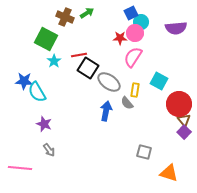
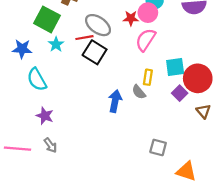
blue star: (24, 81) -> (22, 49), moved
cyan square: (159, 81) -> (175, 67), turned -36
gray ellipse: (109, 82) -> (98, 25), moved
red circle: (179, 104) -> (198, 78), moved
purple square: (184, 132) -> (180, 93), moved
pink line: (20, 168) -> (18, 149), moved

